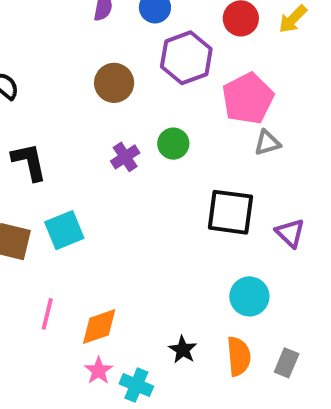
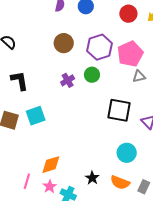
purple hexagon: (186, 58) -> (100, 47), moved
pink line: (47, 314) -> (27, 181), moved
orange semicircle: (239, 356) -> (120, 182), turned 114

